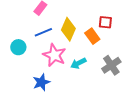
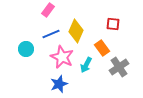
orange rectangle: (92, 36) -> (102, 48), moved
cyan arrow: (78, 63) -> (86, 65), turned -35
blue star: (41, 82) -> (59, 84), moved

